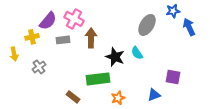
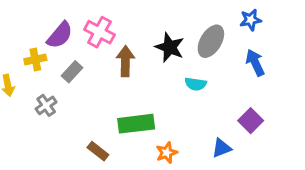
blue arrow: (189, 27) -> (255, 63), moved
gray rectangle: (63, 40) -> (72, 72), moved, turned -40
cyan semicircle: (137, 53) -> (196, 84), turned -48
black star: (115, 57) -> (170, 47), moved
purple square: (173, 77) -> (251, 121), turned 35

